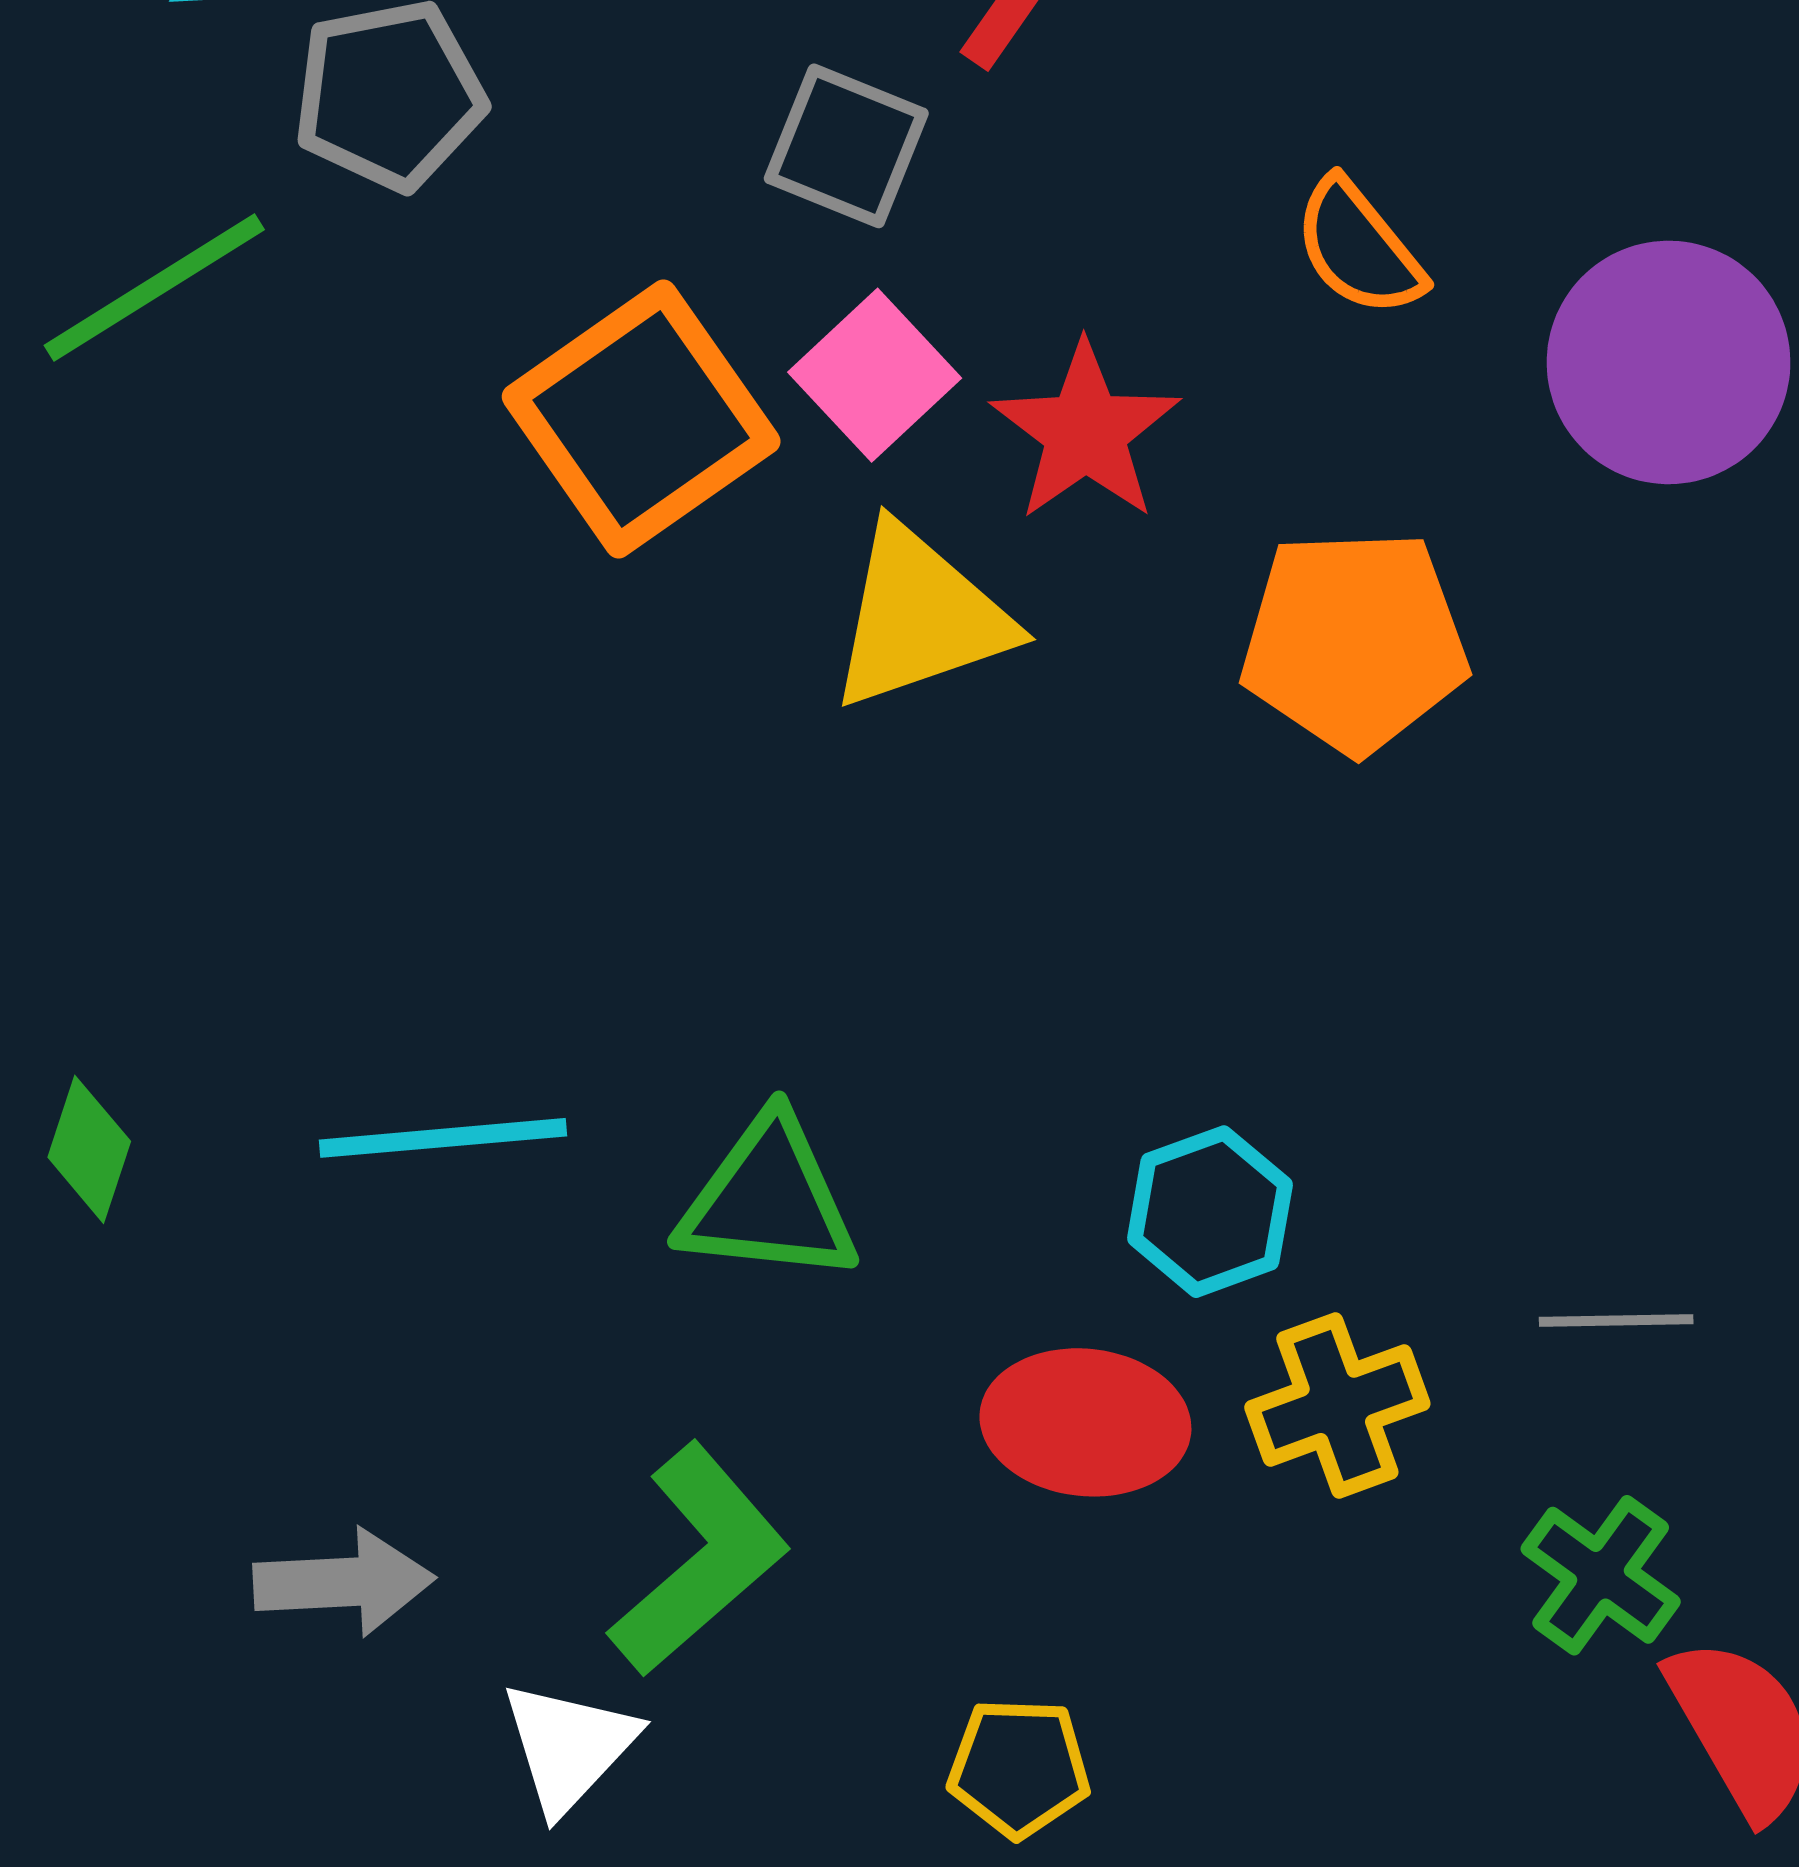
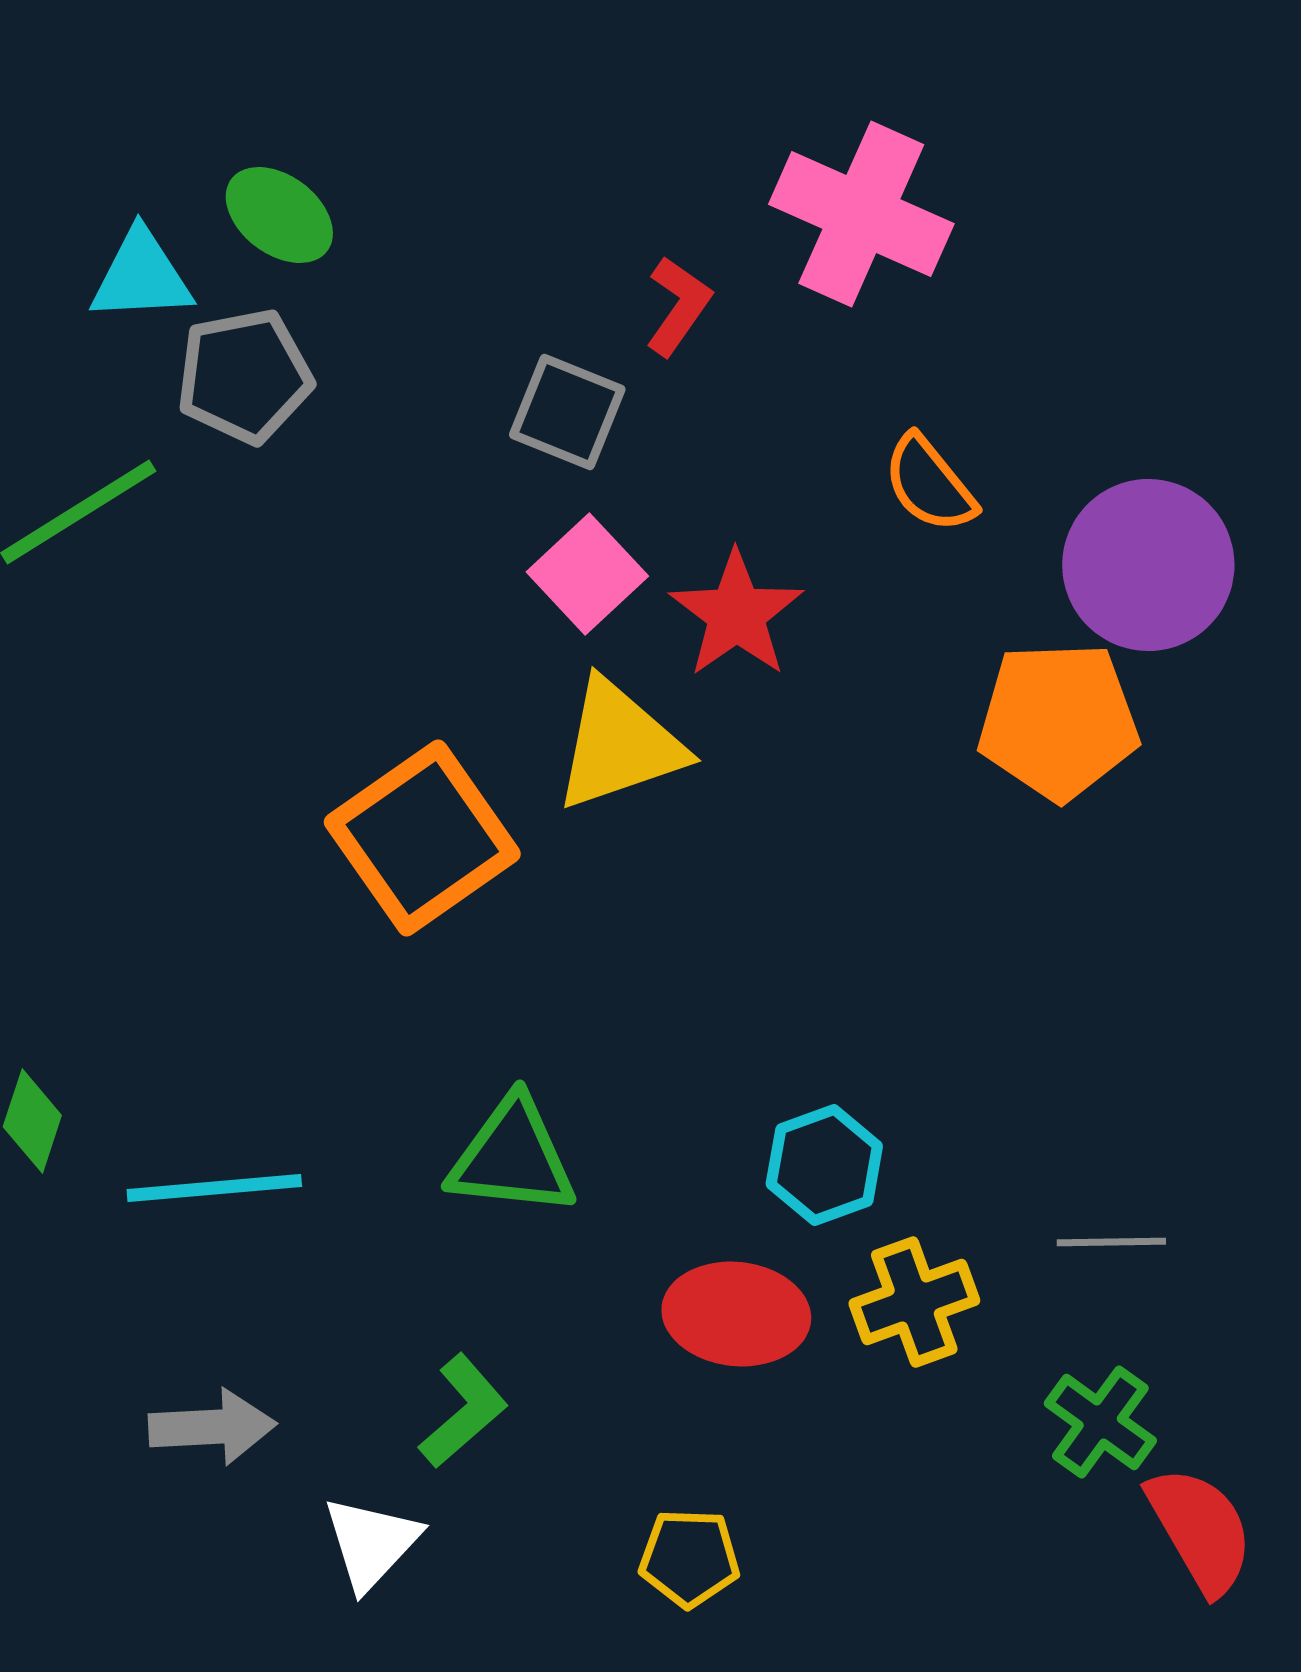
orange square: (641, 419) -> (422, 838), moved
orange pentagon: (1354, 641) -> (1058, 721), moved
cyan line: (443, 1138) -> (214, 1188), moved
green L-shape: (699, 1560) -> (463, 1411), size x0.7

